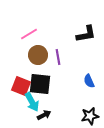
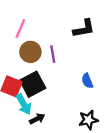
pink line: (29, 34) -> (20, 28), turned -36
black square: (40, 84) -> (33, 84), turned -35

